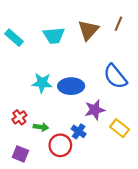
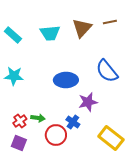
brown line: (118, 24) -> (110, 22), turned 56
cyan star: (42, 83) -> (14, 76), moved
red cross: (19, 117) -> (20, 121), moved
yellow rectangle: (120, 128) -> (111, 138), moved, size x1.4

